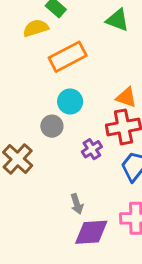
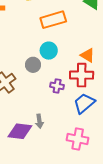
purple cross: (92, 149) -> (57, 86), turned 32
purple diamond: (91, 232) -> (20, 131), moved

